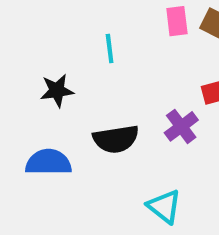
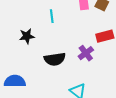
blue semicircle: (48, 162) -> (15, 81), moved

